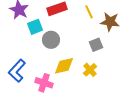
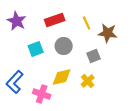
cyan square: (35, 27) -> (36, 49), moved
gray circle: (51, 40) -> (64, 46), moved

